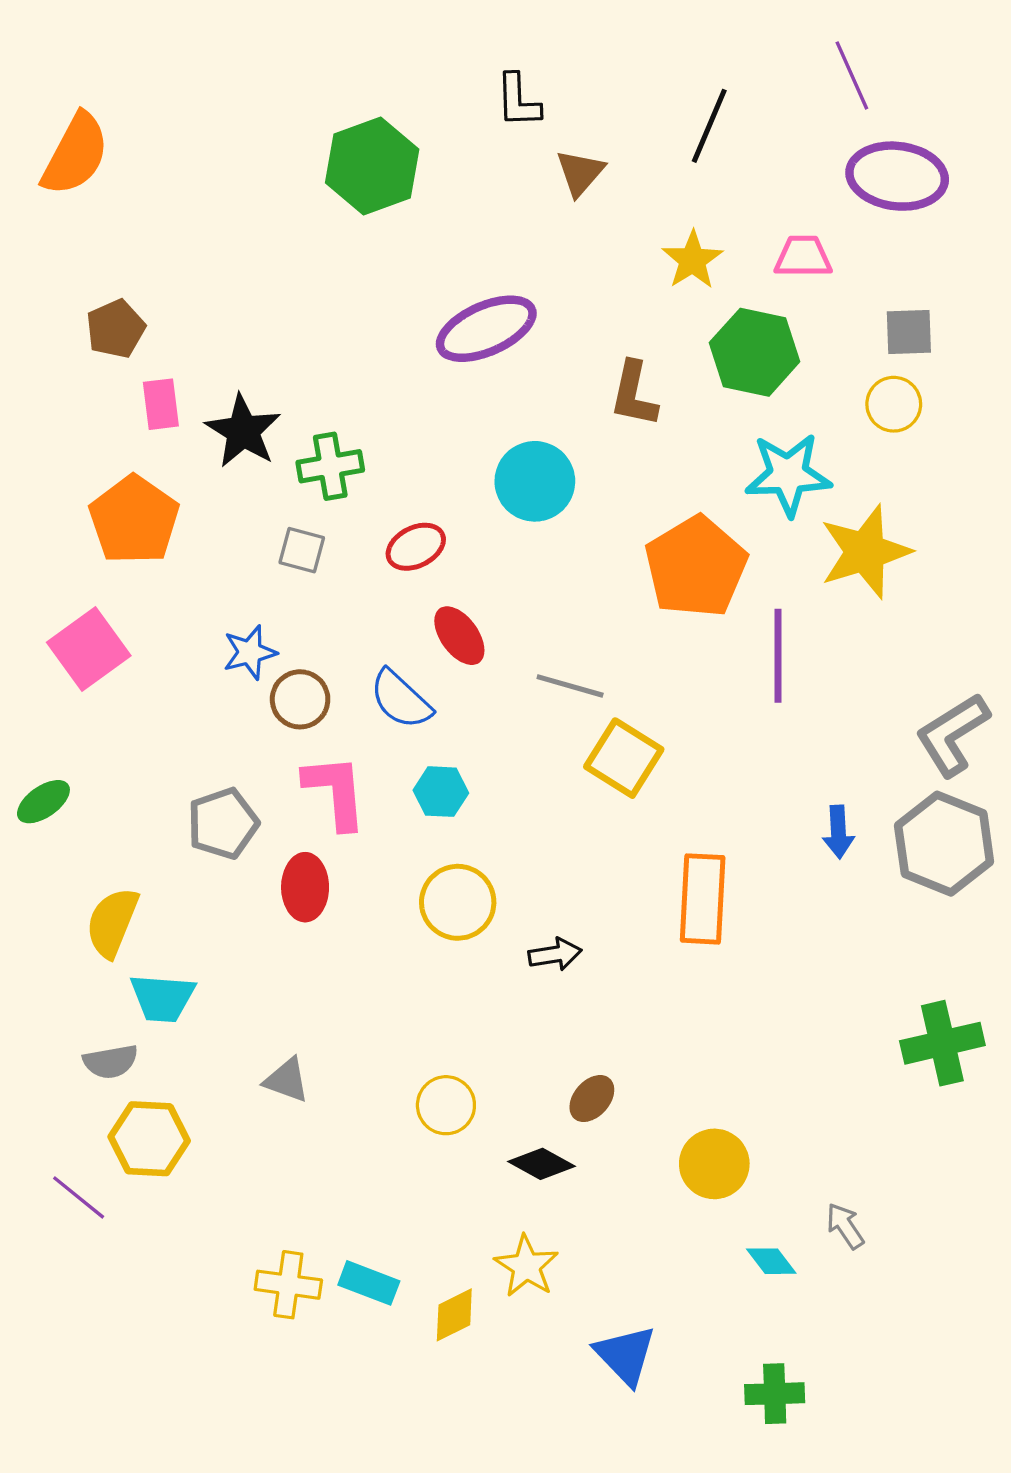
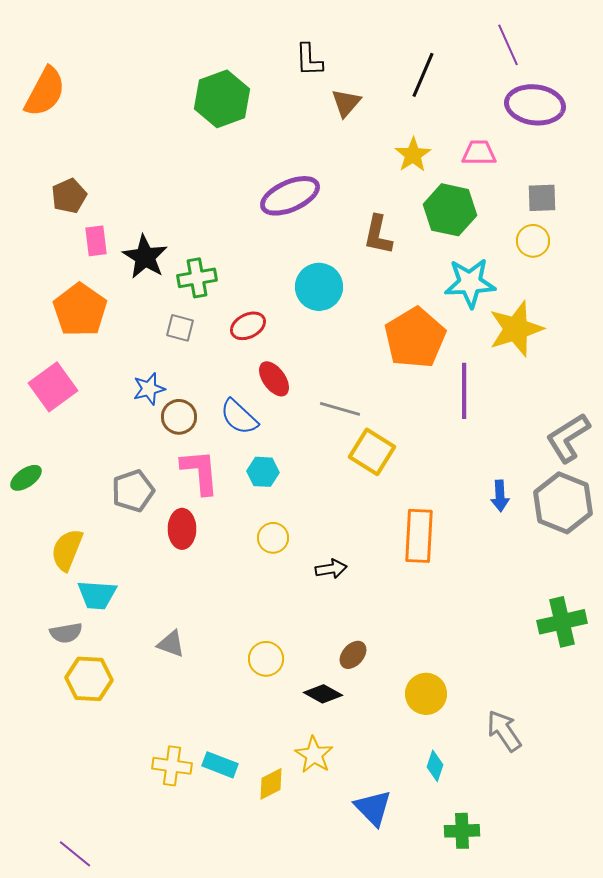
yellow circle: (458, 902) -> (273, 538), size x0.7
purple line: (79, 1197) -> (75, 854), moved
gray arrow: (845, 1226) -> (504, 731), size x1.5
cyan diamond: (771, 1261) -> (435, 766), moved, turned 56

